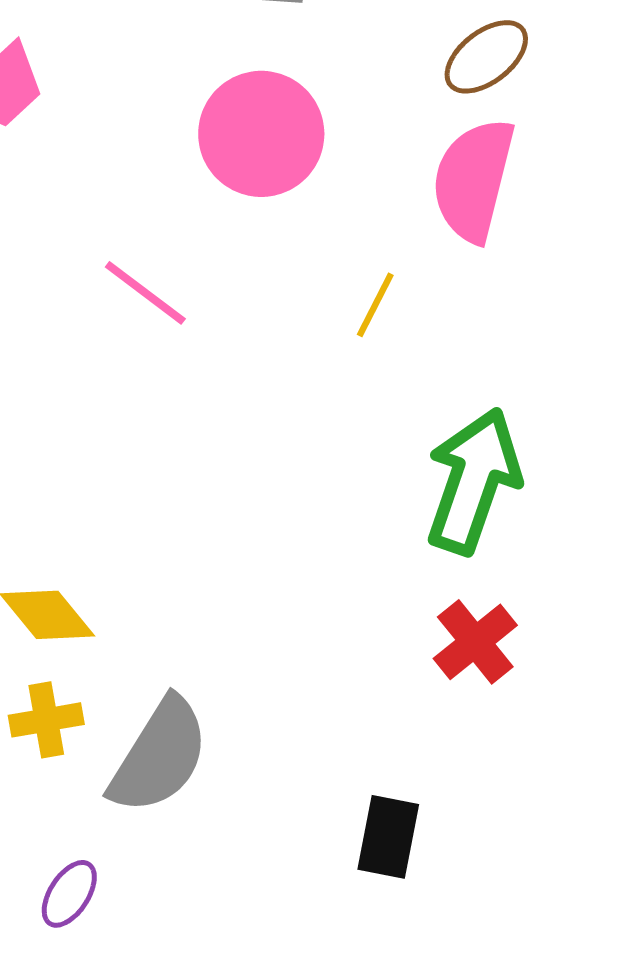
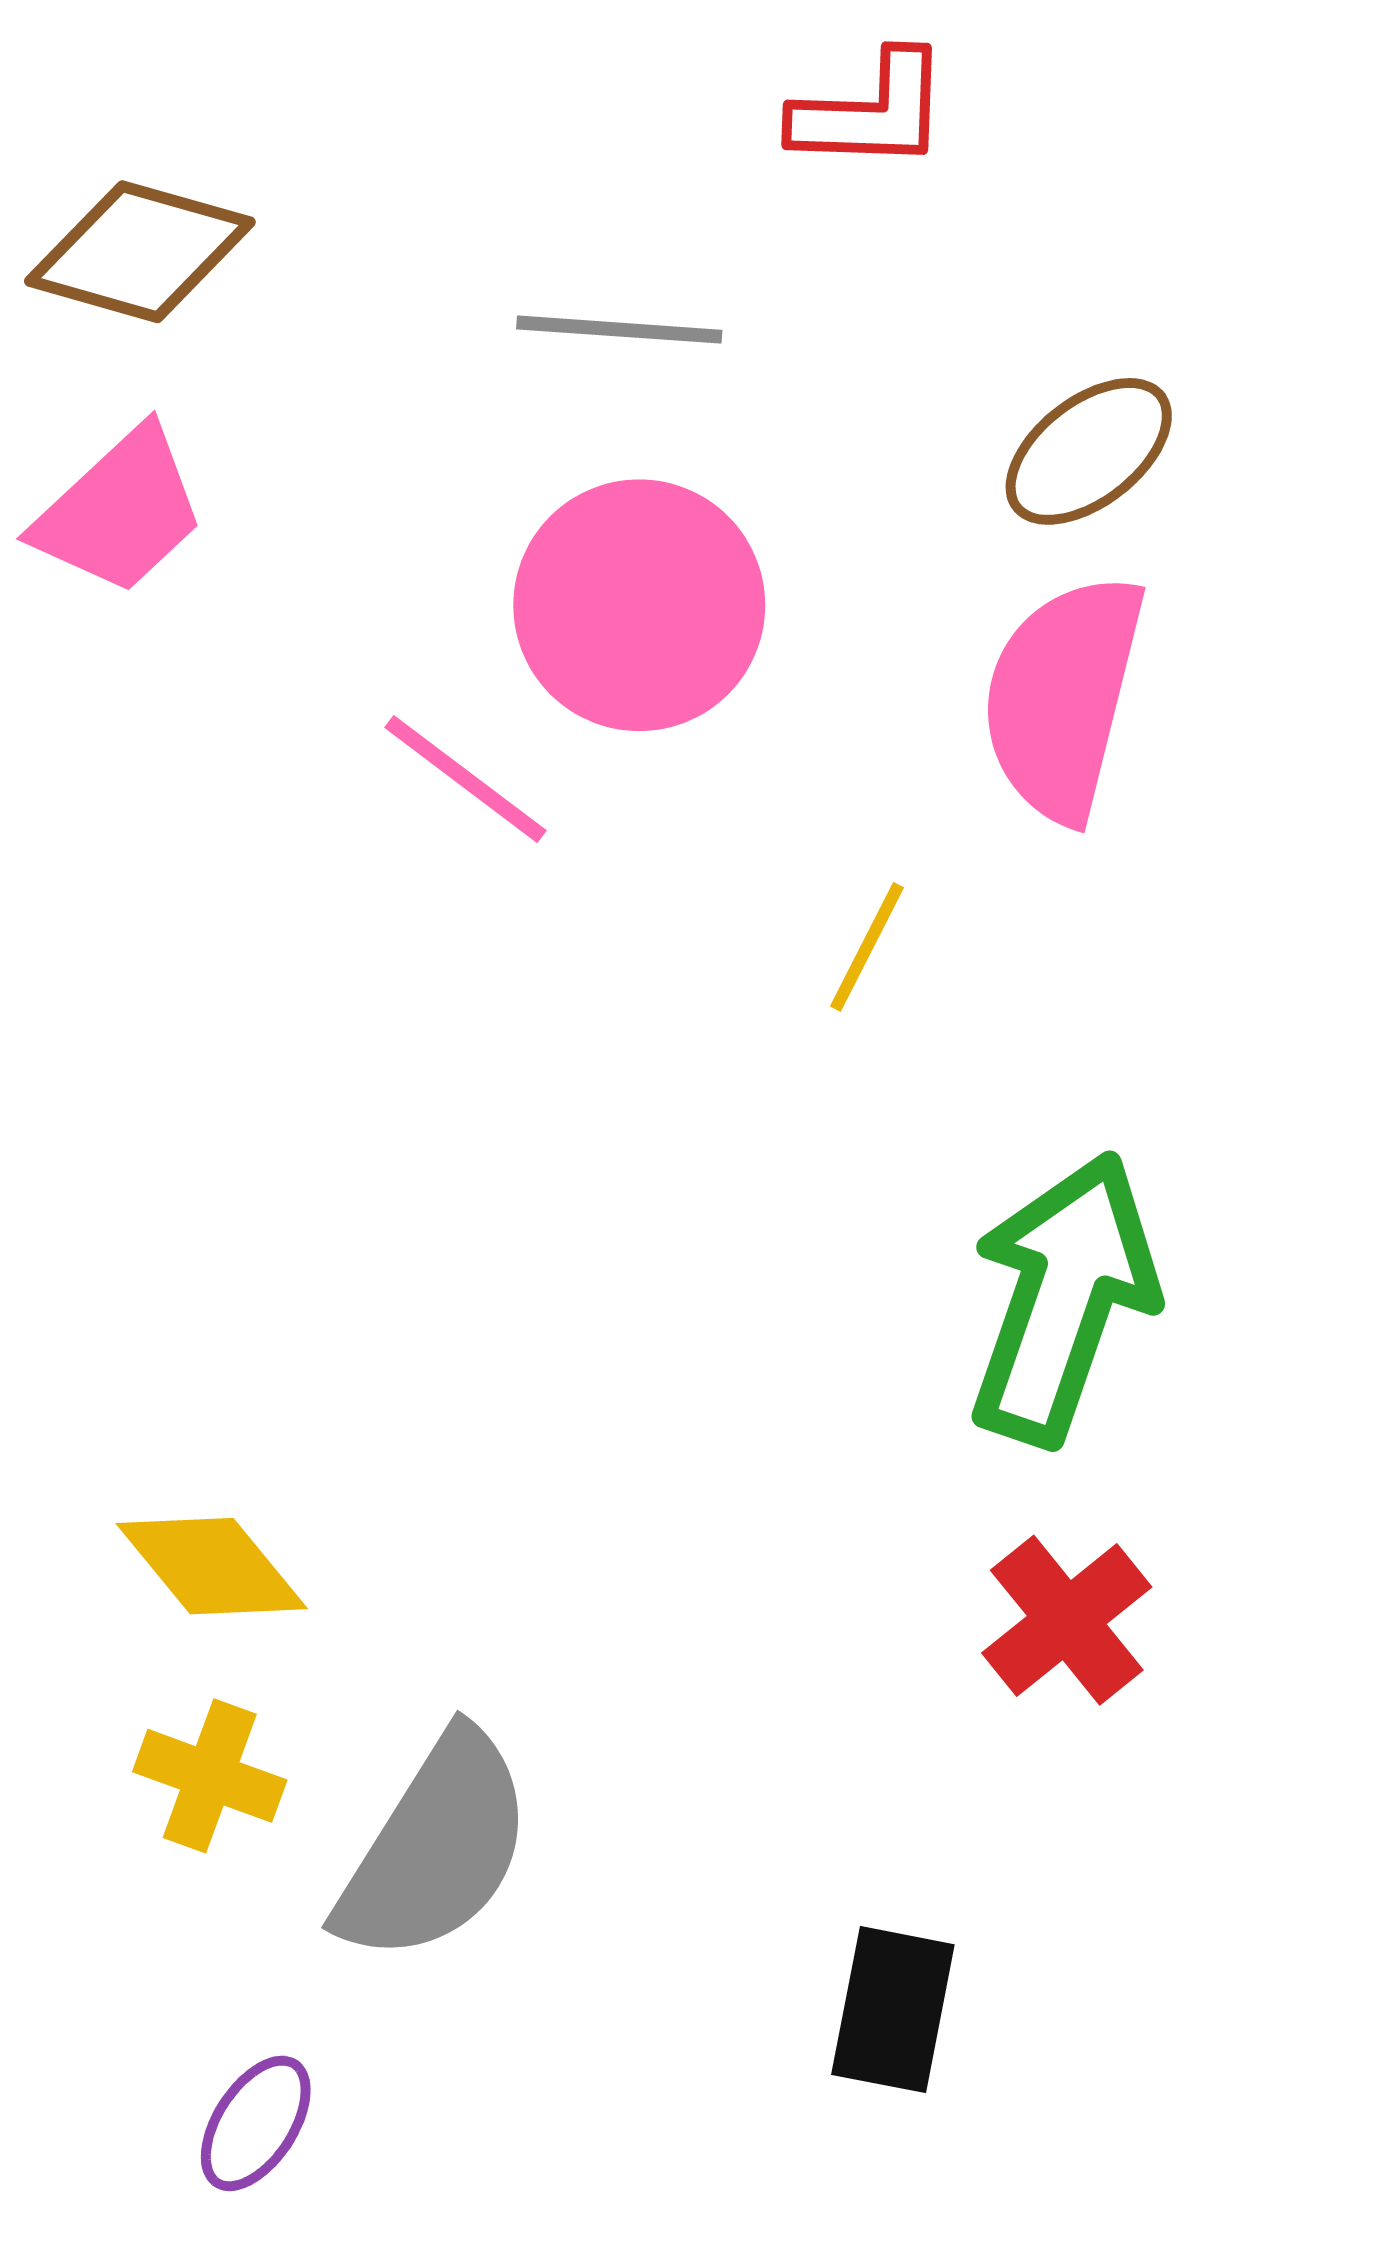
pink line: (145, 293) -> (465, 779), moved
yellow cross: (46, 720) -> (210, 1776), turned 30

